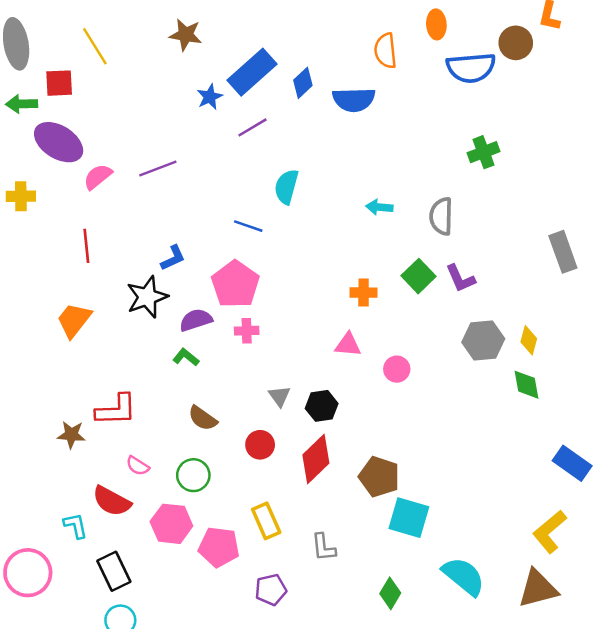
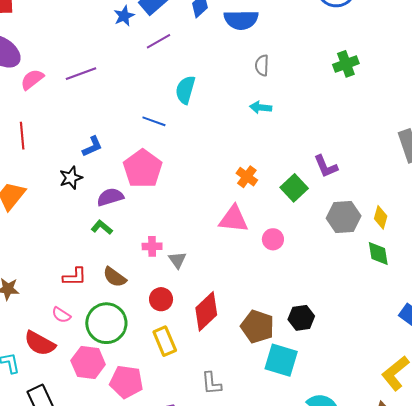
gray semicircle: (441, 216) -> (262, 65), moved, size x0.7
green square: (418, 276) -> (294, 188), moved
orange cross: (364, 293) -> (247, 177), turned 35
black star: (147, 297) -> (71, 178), size x0.7
pink cross: (247, 331) -> (152, 246), moved
pink triangle: (348, 345) -> (234, 219), size x1.4
black hexagon: (322, 406) -> (301, 318), moved
red L-shape: (116, 410) -> (75, 277), moved, size x0.7
green circle: (193, 475) -> (106, 323), size x1.5
yellow rectangle: (266, 521) -> (165, 341), moved

